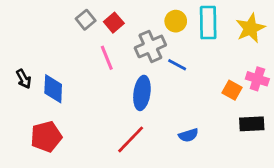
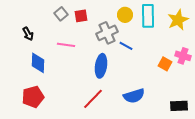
red square: (114, 23) -> (81, 16), turned 32
pink line: (107, 58) -> (66, 45), moved, turned -60
black arrow: (24, 79) -> (28, 34), moved
black rectangle: (252, 124) -> (179, 106), moved
blue semicircle: (188, 135) -> (134, 96), size x1.5

